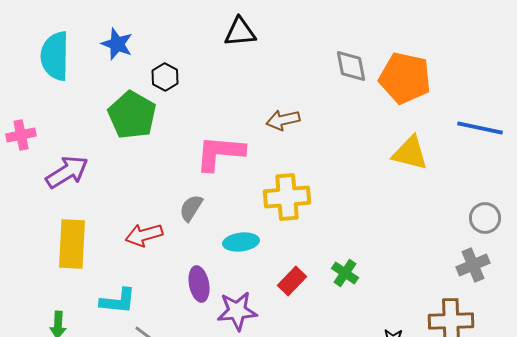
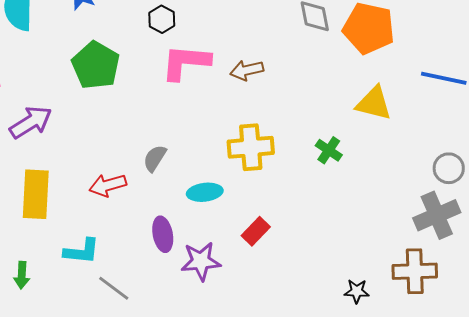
black hexagon: (165, 77) -> (162, 19), moved
pink L-shape: (220, 153) -> (186, 62), moved
gray cross: (473, 265) -> (437, 215), size x1.4
green cross: (345, 273) -> (329, 150), moved

